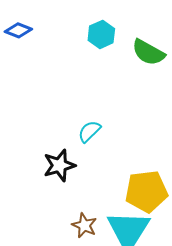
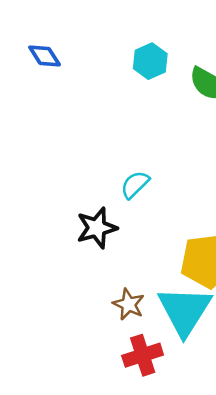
blue diamond: (18, 30) -> (45, 56), turned 36

